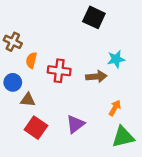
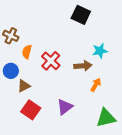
red cross: (59, 71) -> (51, 61), turned 36
brown triangle: (28, 100) -> (24, 86), turned -32
orange arrow: (115, 108) -> (96, 85), moved

